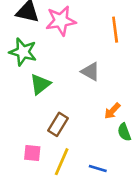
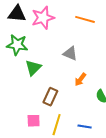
orange line: (115, 30) -> (85, 19), turned -60
orange arrow: (112, 111) -> (80, 79), moved

